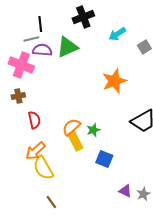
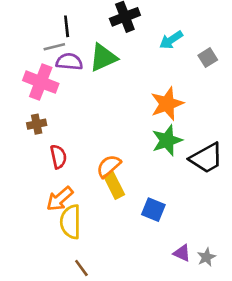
green star: (93, 130) -> (167, 140), moved, size x1.6
yellow semicircle: (43, 168) -> (71, 222), turned 30

